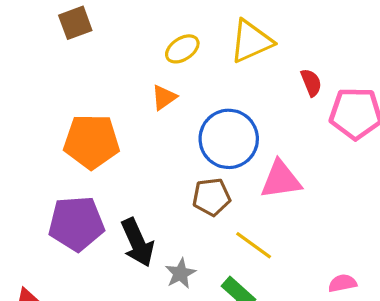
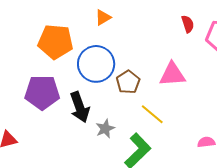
red semicircle: (311, 83) -> (188, 24), moved
blue circle: (229, 139) -> (96, 64), moved
brown pentagon: (211, 197) -> (128, 82), turned -30

